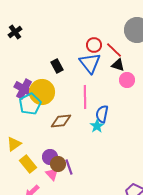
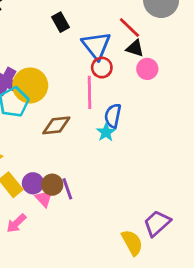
red circle: (94, 45) -> (102, 68), moved
black rectangle: (57, 66) -> (60, 22), moved
purple circle: (50, 157) -> (33, 183), moved

